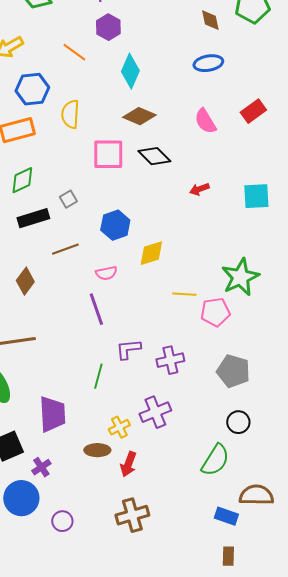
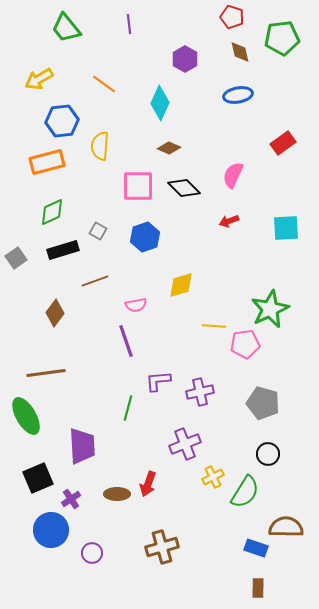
purple hexagon: (108, 27) -> (185, 59), moved
brown diamond: (139, 116) -> (169, 148), size x0.7
pink semicircle: (205, 121) -> (233, 175), moved, turned 56
gray square: (68, 199) -> (98, 231), turned -30
blue hexagon: (115, 225) -> (145, 237), moved
yellow cross: (119, 427) -> (213, 477), moved
brown ellipse: (97, 450) -> (117, 494), moved
red arrow: (128, 464) -> (148, 484), moved

